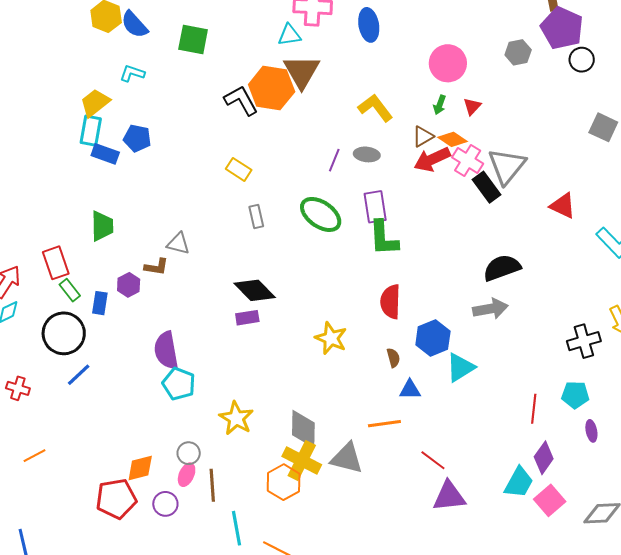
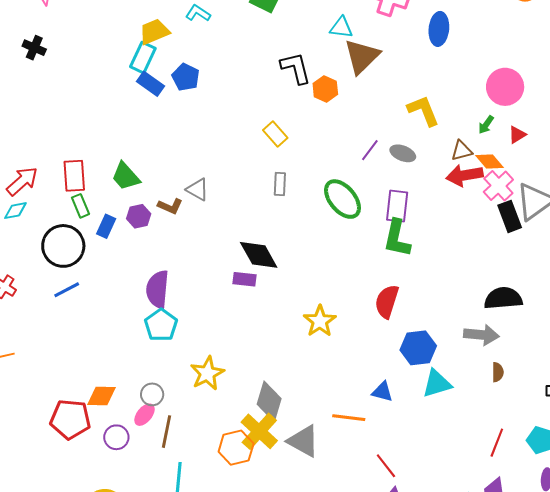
cyan triangle: (289, 35) -> (341, 28), moved
orange hexagon: (272, 88) -> (325, 89), moved, size x0.6
green trapezoid: (102, 226) -> (126, 176), moved, turned 124
brown semicircle: (393, 358) -> (498, 372), moved

